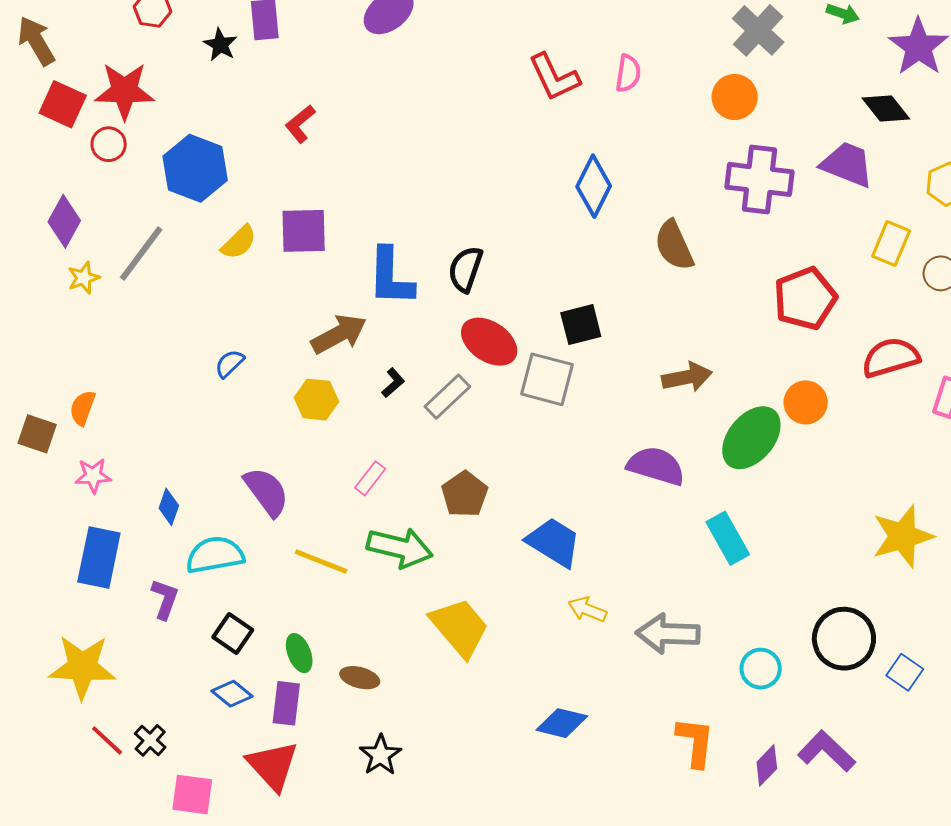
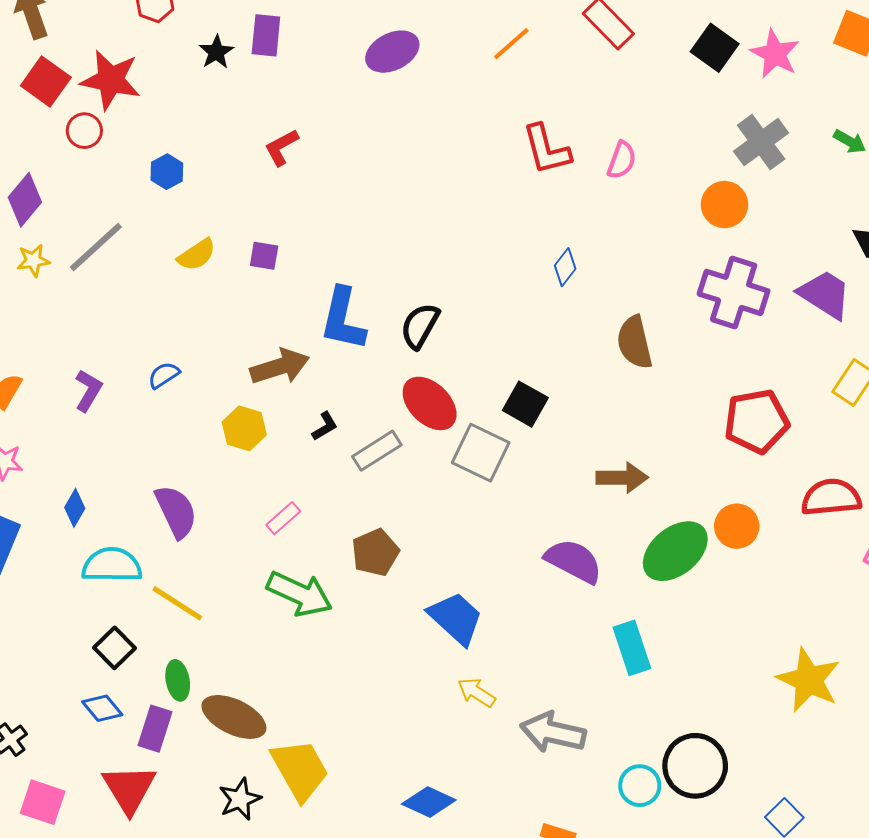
blue hexagon: (195, 168) -> (167, 172), size x0.5
blue diamond: (594, 186) -> (565, 267), size x0.6
purple square: (304, 231) -> (264, 256), size x0.6
black square: (581, 325) -> (525, 404), turned 33
yellow star: (903, 536) -> (809, 680), turned 30
yellow line: (321, 562) -> (177, 603), moved
purple L-shape: (165, 599) -> (88, 390), moved
yellow trapezoid: (460, 627) -> (300, 770), moved
black circle: (844, 639) -> (695, 766), moved
brown ellipse: (360, 678) -> (234, 717), size x1.6

